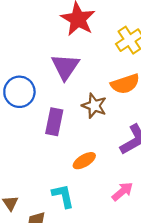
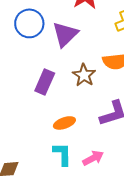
blue circle: (19, 92) -> (29, 23), moved
cyan L-shape: (63, 196) -> (62, 154), moved

